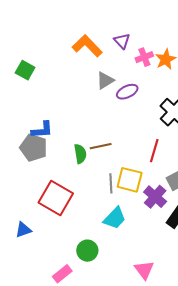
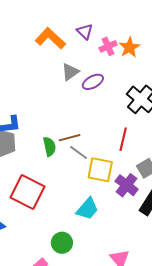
gray line: (111, 183) -> (79, 153), moved, turned -48

